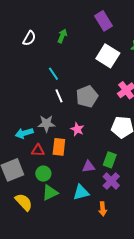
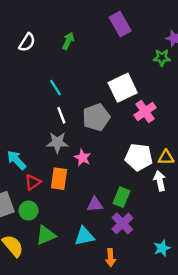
white square: (108, 56) -> (123, 88), moved, turned 30
gray star: (46, 124) -> (57, 142), moved
cyan arrow: (24, 133) -> (16, 160), turned 60
red triangle: (38, 150) -> (33, 182), turned -40
green circle: (43, 174) -> (28, 211), moved

